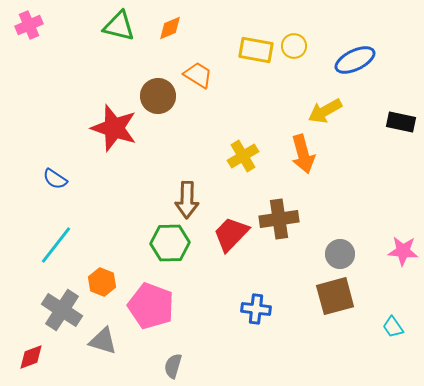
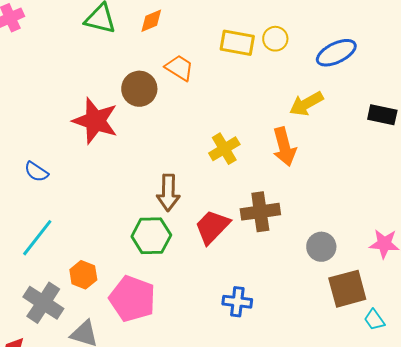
brown square: (335, 296) -> (347, 289), moved

